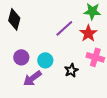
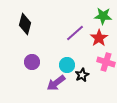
cyan circle: (45, 60) -> (67, 65), moved
purple arrow: (32, 78) -> (56, 83), moved

